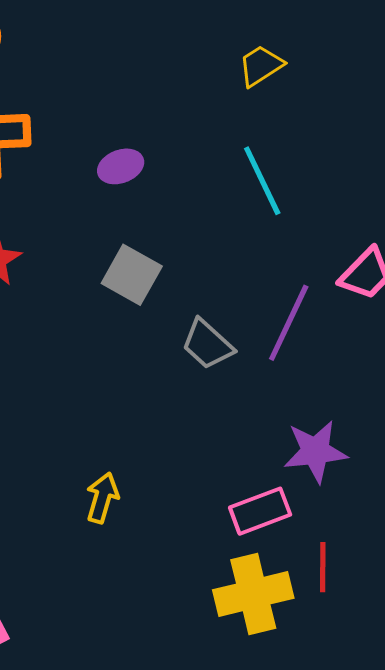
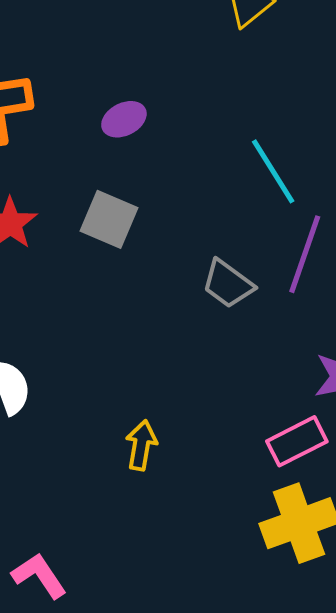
cyan line: (262, 181) -> (273, 171), moved
gray square: (132, 275) -> (109, 219), moved

